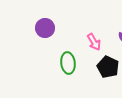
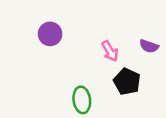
green ellipse: (68, 63) -> (82, 100), moved

